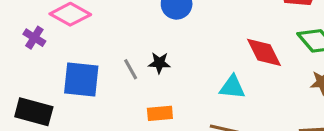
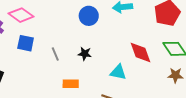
black star: (159, 63) -> (85, 54), moved
blue square: (81, 79) -> (26, 43), moved, size x0.7

